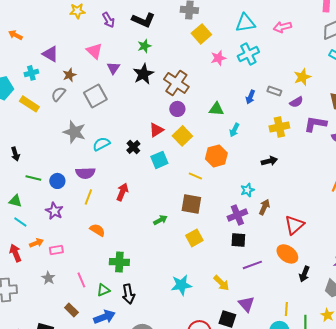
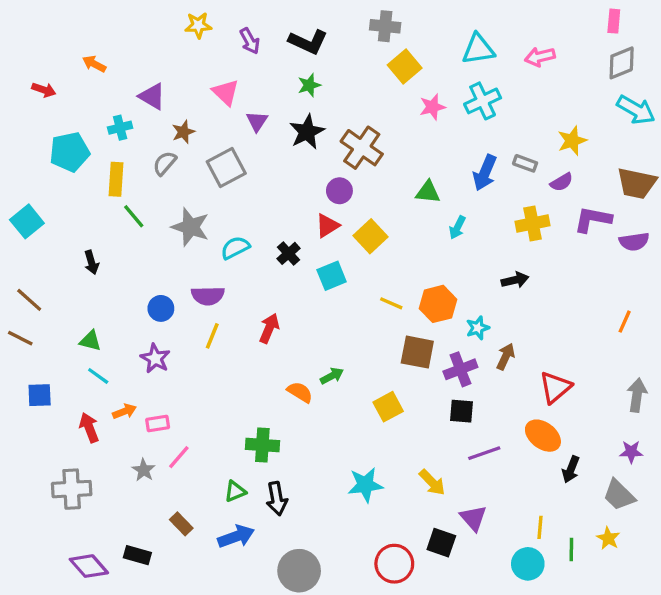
blue arrow: (250, 97) -> (485, 173), size x1.5
yellow rectangle: (29, 104) -> (116, 179), turned 60
purple circle: (177, 109) -> (339, 191), moved
orange hexagon: (216, 156) -> (438, 304), moved
green line: (33, 178) -> (134, 216), moved, turned 35
brown square: (191, 204) -> (417, 352), moved
orange semicircle: (97, 230) -> (300, 392), moved
pink line: (81, 280) -> (179, 457), moved, turned 63

